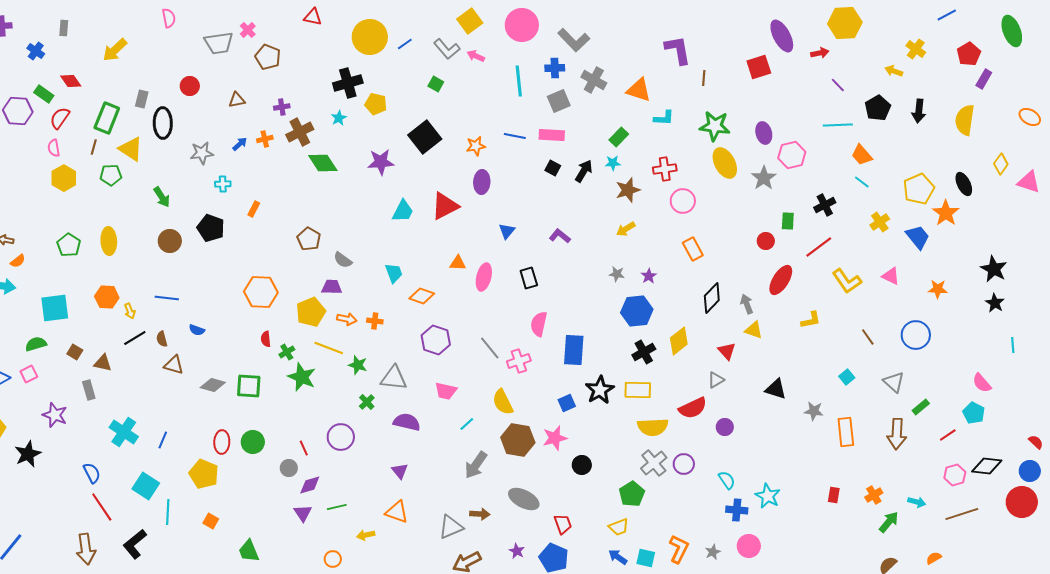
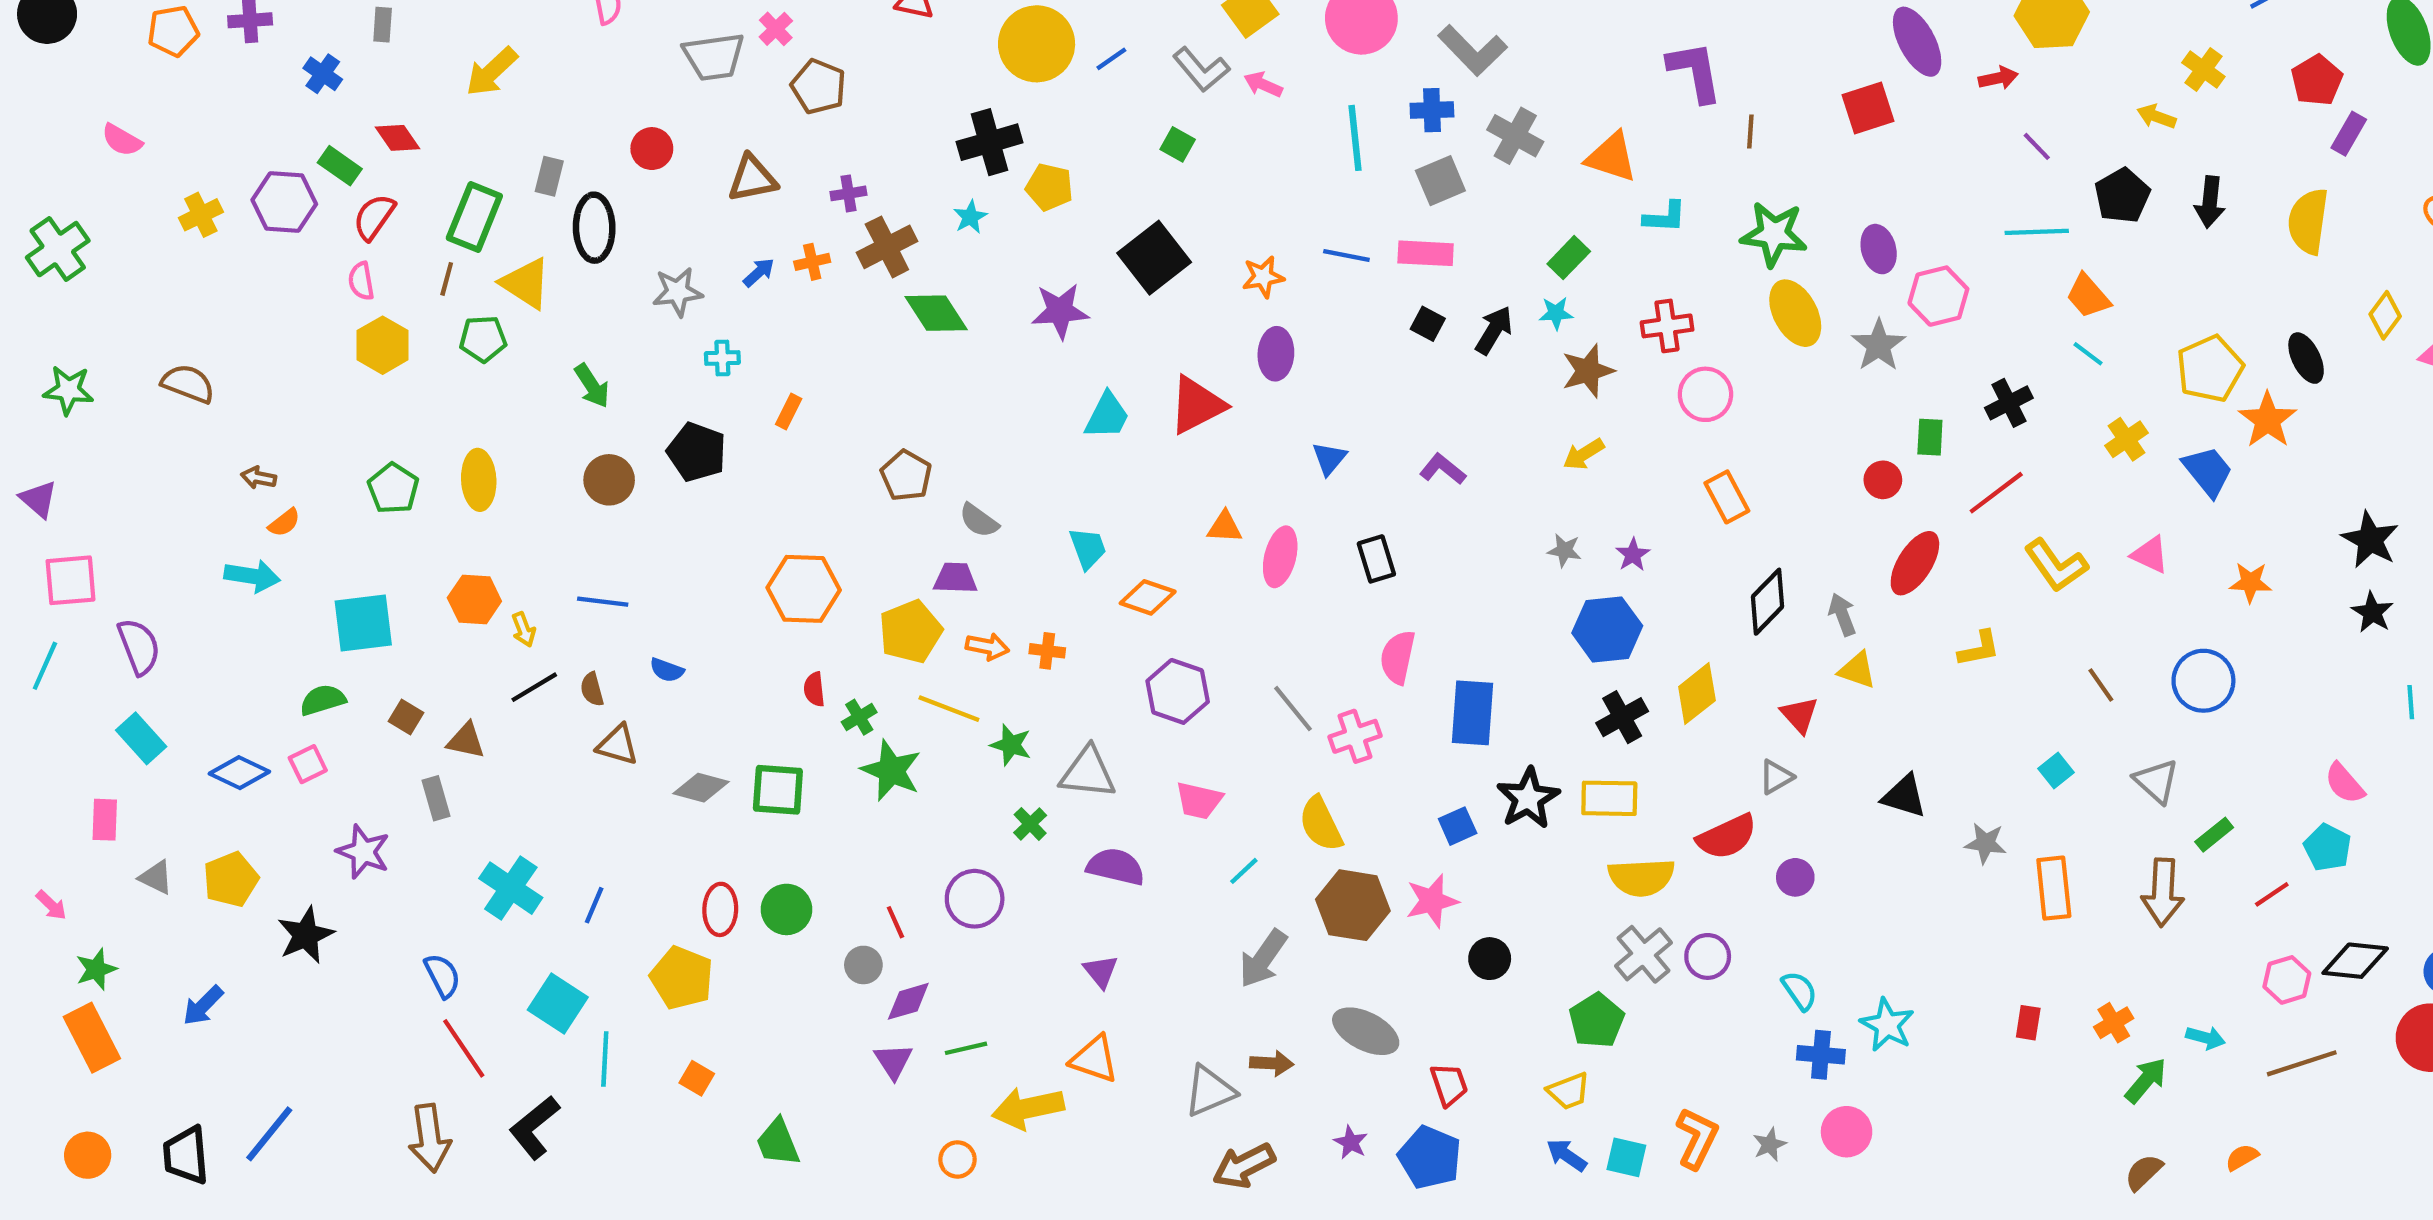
brown triangle: (237, 100) -> (752, 178), size x1.4
yellow arrow: (366, 535) -> (1028, 1108), size x1.8

